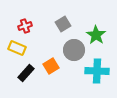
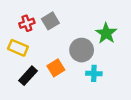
gray square: (63, 24) -> (50, 21), moved
cyan cross: (97, 71) -> (94, 73), moved, size x0.6

